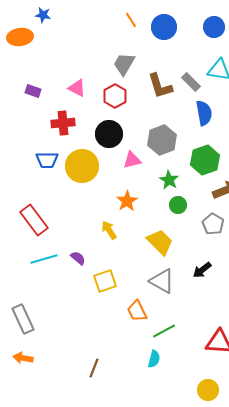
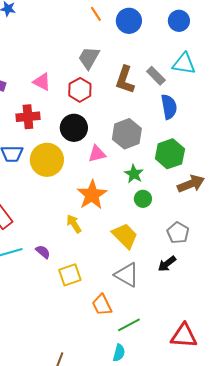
brown L-shape: (160, 86) -> (125, 80), turned 36
orange star: (127, 201) -> (92, 195), size x1.4
gray pentagon: (213, 224) -> (178, 233), moved

